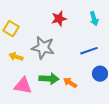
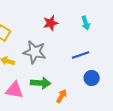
orange arrow: (70, 83) -> (62, 96), moved, turned 88

